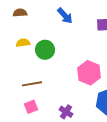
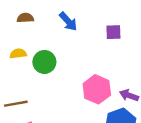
brown semicircle: (20, 13) -> (25, 18), moved
brown line: (32, 84) -> (16, 104), moved

